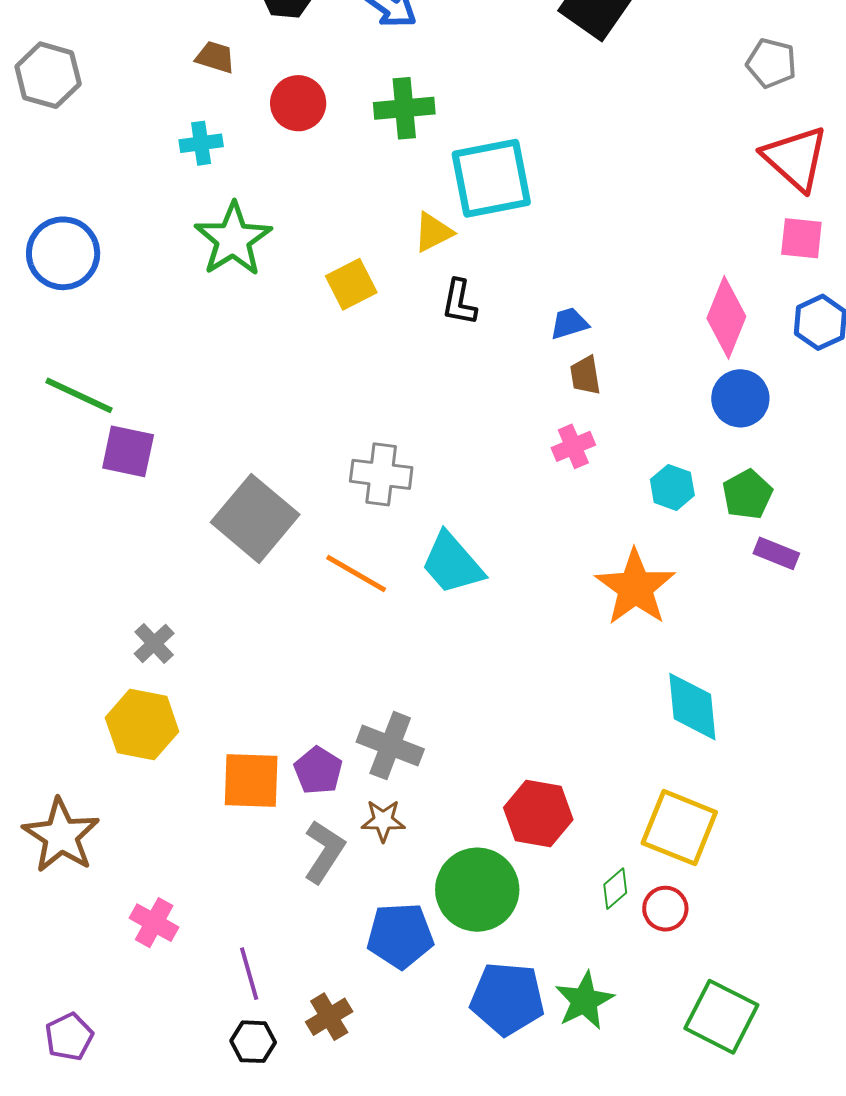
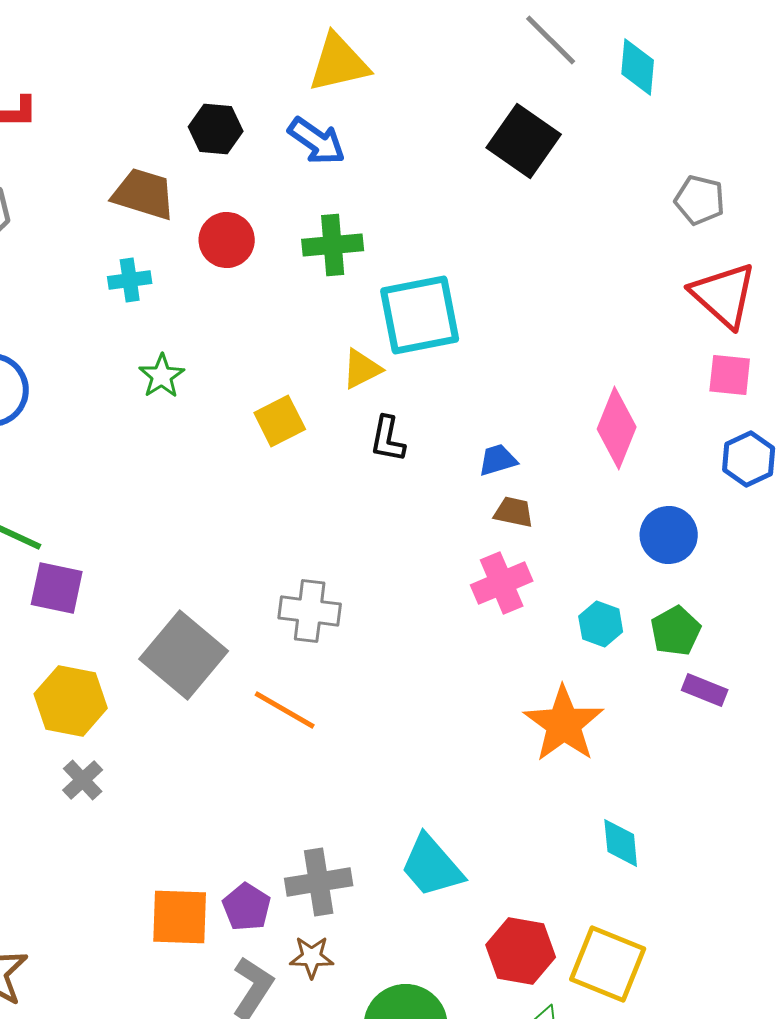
brown trapezoid: (215, 57) -> (144, 194), size x1.6
green star: (233, 239) -> (162, 376), size x0.6
pink diamond: (726, 317) -> (617, 428), moved
brown trapezoid: (585, 375) -> (514, 512), turned 111
pink cross: (573, 446) -> (502, 583), size x1.4
cyan trapezoid: (452, 563) -> (432, 866), moved
cyan diamond: (692, 707) -> (621, 843), size x0.7
yellow hexagon: (142, 725) -> (71, 701), moved
gray cross: (390, 746) -> (319, 882), turned -30
red hexagon: (538, 814) -> (521, 951), moved

